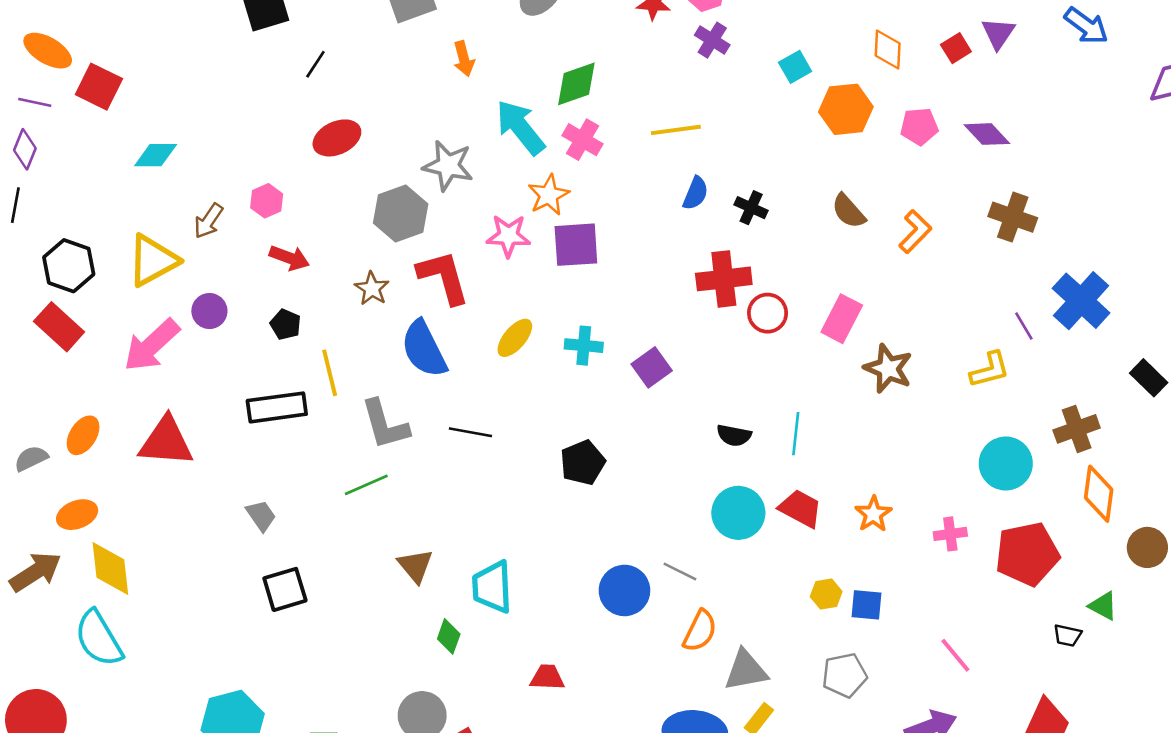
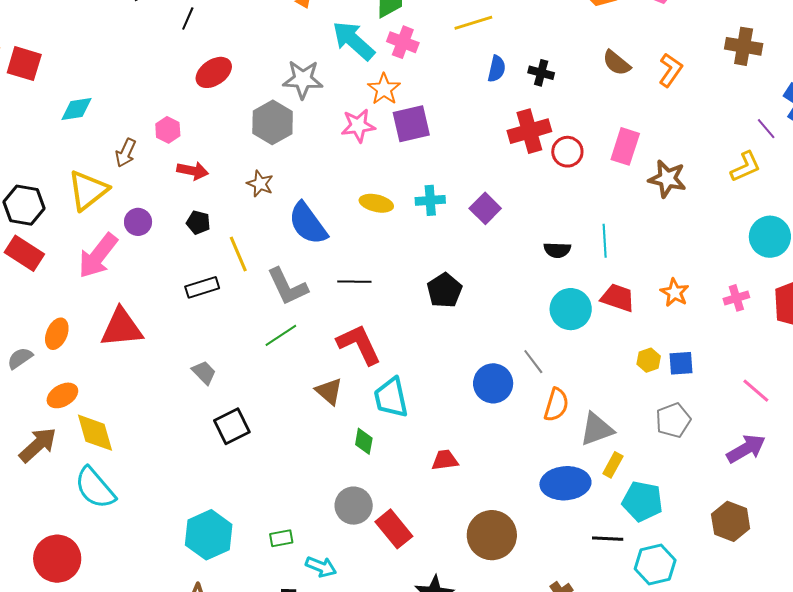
red L-shape: (444, 277) -> (359, 344), moved
yellow ellipse: (515, 338) -> (376, 203), turned 72
black rectangle: (277, 407) -> (202, 287), size x0.7
gray line: (680, 572) -> (533, 362), turned 36

